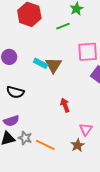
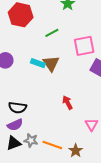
green line: (63, 26) -> (52, 33), moved
black semicircle: (15, 92) -> (17, 108), moved
brown star: (78, 145) -> (76, 151), moved

